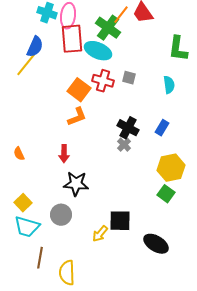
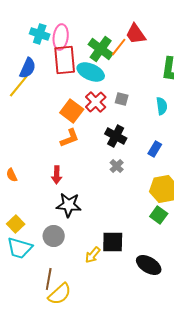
orange line: (121, 15) -> (119, 47), moved
red cross: (103, 81) -> (96, 102), turned 30
black cross: (128, 128) -> (116, 136), moved
brown line: (40, 258) -> (49, 279), moved
yellow semicircle: (67, 273) -> (60, 294), turned -130

